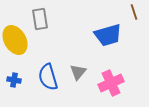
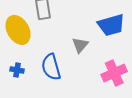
gray triangle: (78, 72) -> (80, 45), moved

